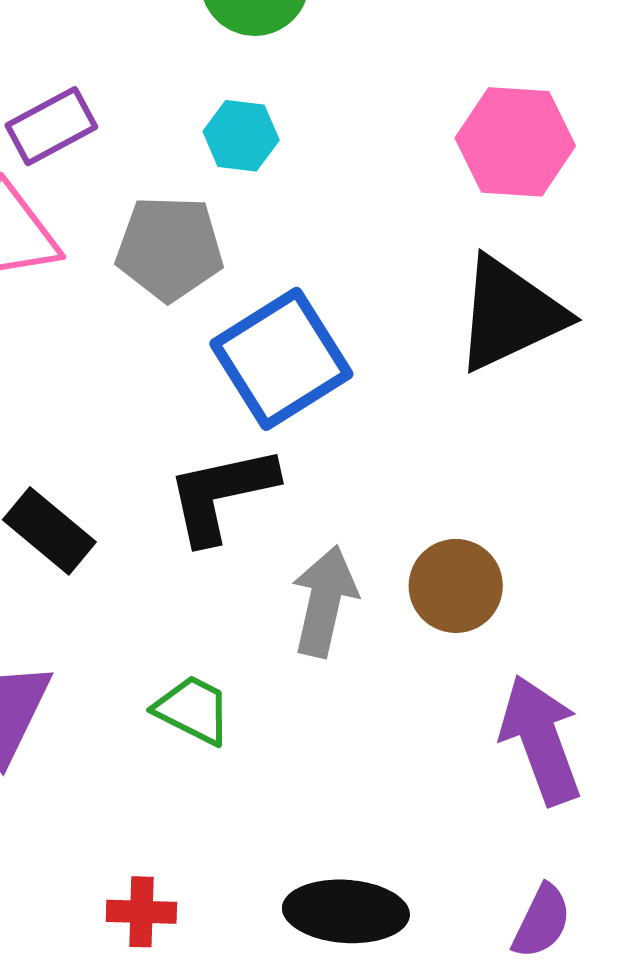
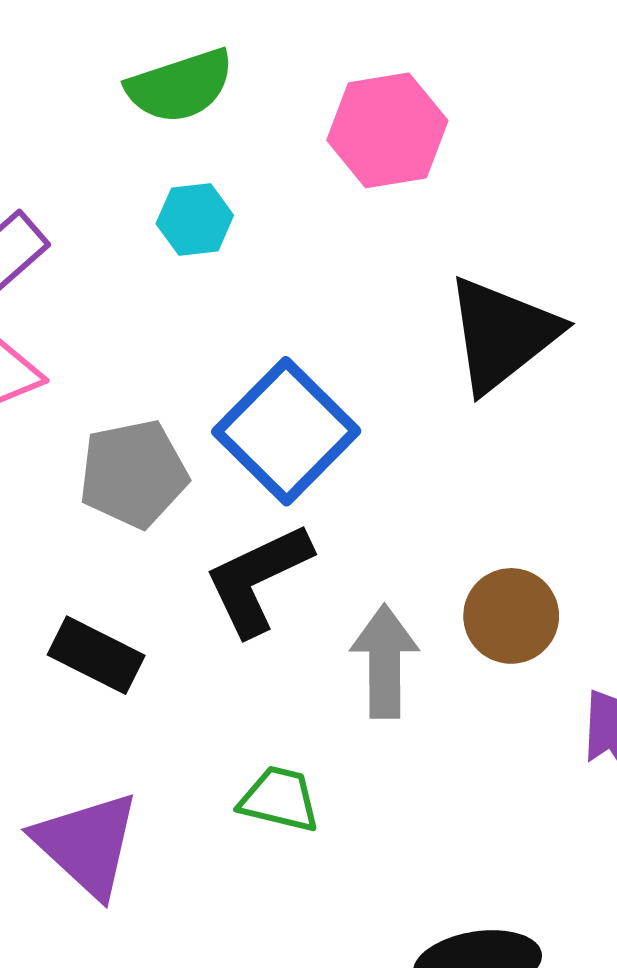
pink hexagon: (515, 142) -> (387, 130), moved
gray pentagon: (169, 248) -> (133, 474), moved

